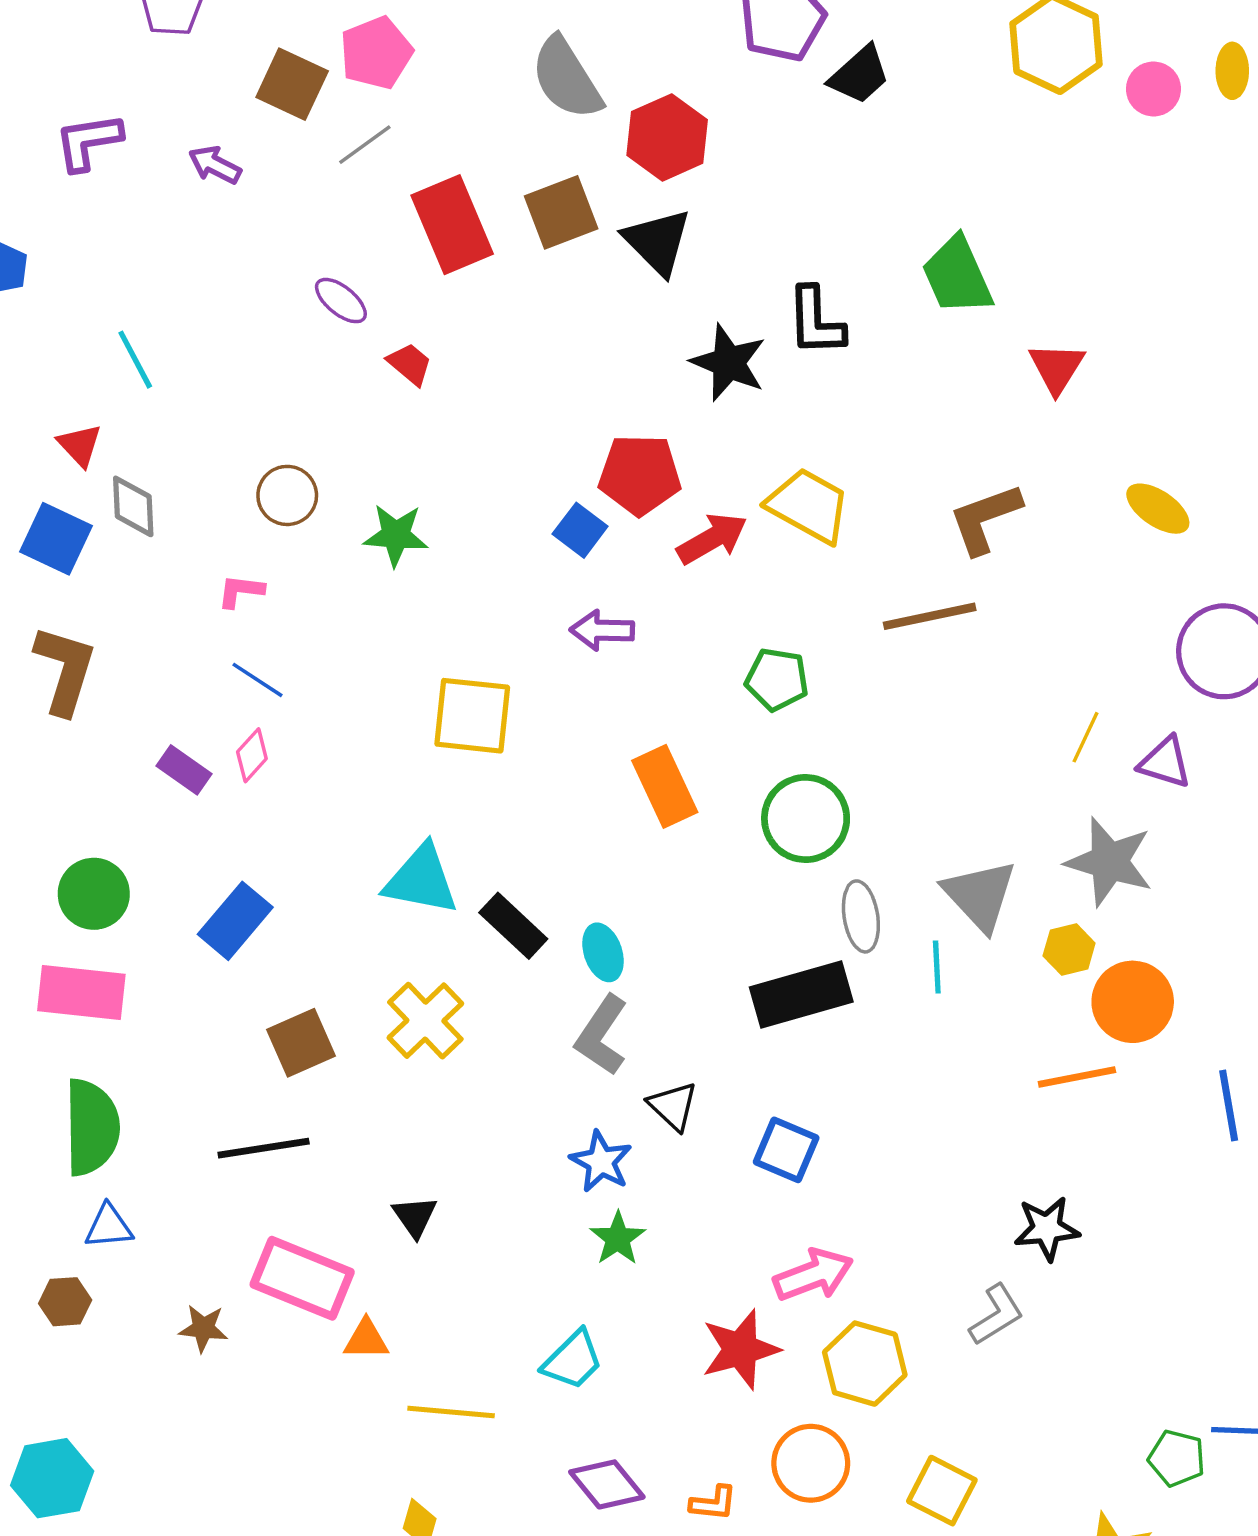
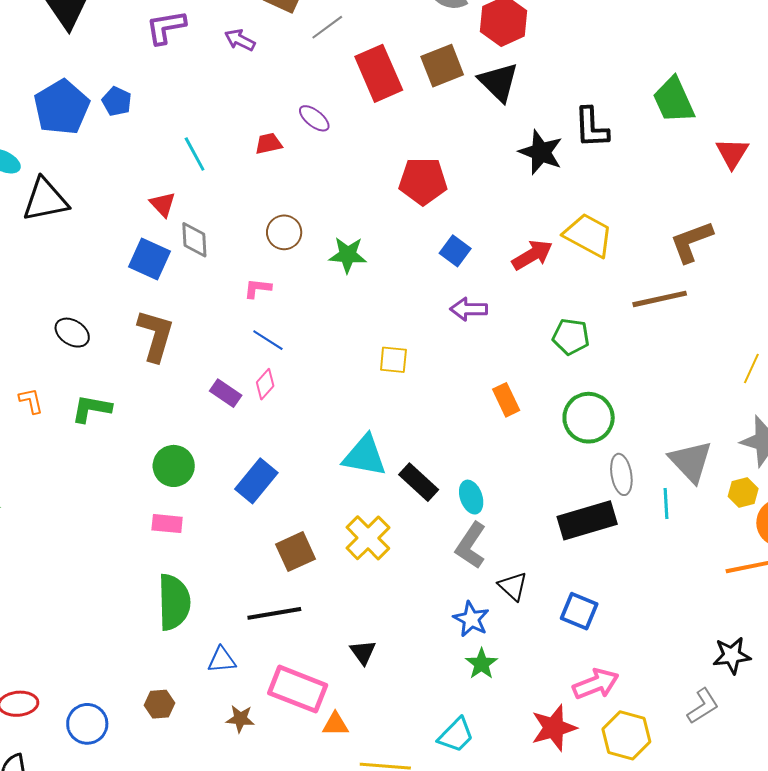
red trapezoid: (410, 364) -> (269, 144), moved, turned -52
red pentagon: (640, 475) -> (423, 181), moved
yellow square: (472, 716) -> (393, 360), size x0.6
orange rectangle: (665, 786) -> (506, 400), size x0.7
pink rectangle: (81, 992) -> (167, 524), size x0.6
blue triangle: (109, 1227) -> (222, 660), moved

